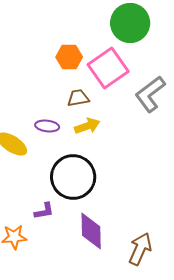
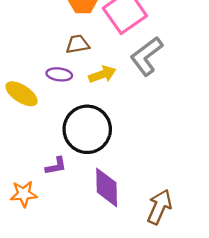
gray L-shape: (150, 94) -> (146, 56), moved
brown trapezoid: (78, 98) -> (78, 44), moved

